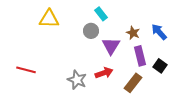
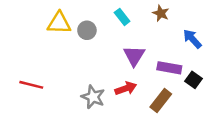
gray circle: (91, 31) -> (87, 30), moved
brown star: (133, 33) -> (161, 13), moved
purple rectangle: (140, 56) -> (169, 68), turned -66

